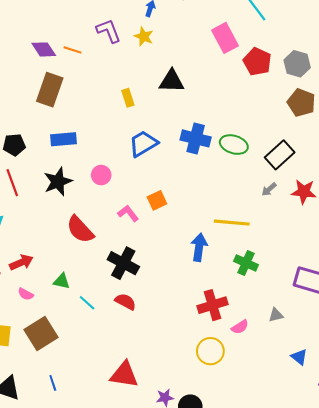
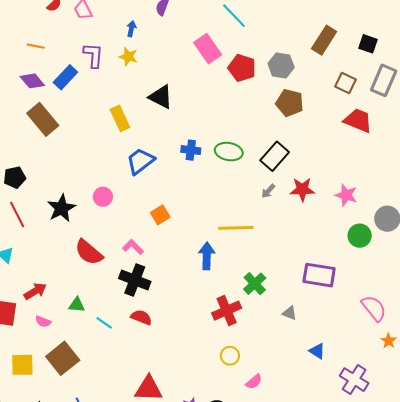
purple L-shape: (109, 31) -> (93, 55), turned 32
orange line: (73, 50) -> (36, 46), moved
black triangle: (172, 81) -> (161, 97), turned 32
brown rectangle: (50, 90) -> (43, 119), turned -52
yellow rectangle: (128, 98) -> (120, 118), size x1.4
blue cross: (196, 138) -> (191, 150), size x0.7
blue rectangle: (64, 139) -> (65, 77), moved, turned -35
pink L-shape: (128, 213) -> (133, 247), moved
green cross: (246, 263) -> (255, 284), moved, turned 30
gray triangle: (276, 315) -> (290, 313), turned 42
pink semicircle: (240, 327) -> (254, 382), moved
yellow circle: (210, 351) -> (230, 356), size x0.7

